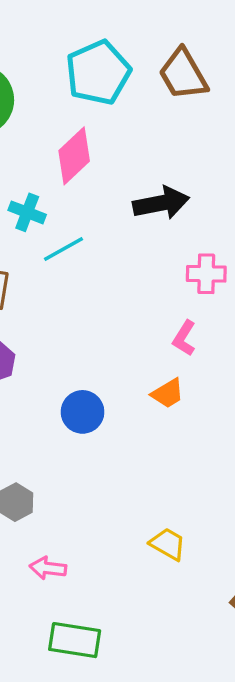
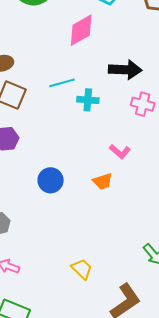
cyan cross: (27, 212) -> (88, 100), moved, turned -30
pink cross: (206, 274) -> (143, 104), moved
pink L-shape: (184, 338) -> (120, 152), turned -95

